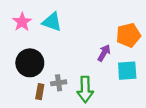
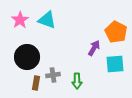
orange pentagon: (128, 35) -> (116, 32), turned -30
green arrow: (85, 89) -> (77, 81), size x0.7

